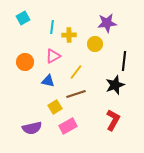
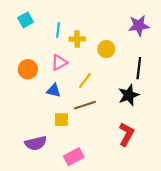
purple star: (107, 23) -> (139, 26), moved
yellow square: (55, 107) -> (61, 120), turned 32
pink rectangle: (68, 126) -> (74, 157), moved

